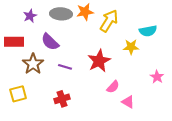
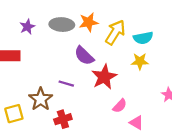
cyan semicircle: (148, 31) -> (143, 38), moved
purple semicircle: (50, 42) -> (84, 56), moved
brown star: (33, 64) -> (41, 99), moved

